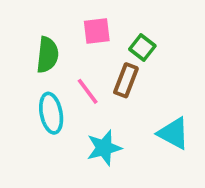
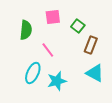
brown rectangle: (126, 80) -> (91, 45), moved
cyan ellipse: (51, 113) -> (33, 73), moved, turned 35

